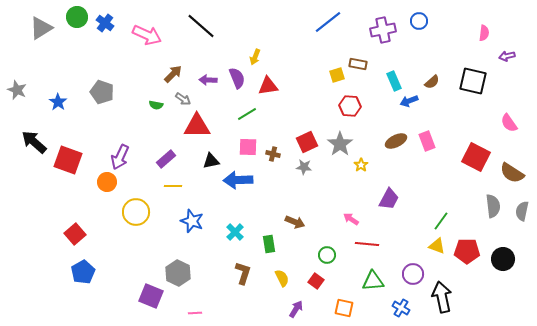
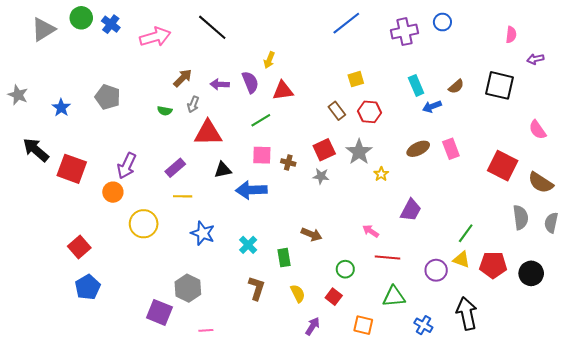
pink arrow: (147, 35) -> (155, 37), turned -40
brown rectangle: (358, 64) -> (337, 111), moved, turned 42
gray arrow: (183, 99) -> (193, 104), turned 77
purple circle: (413, 274) -> (436, 270), moved

